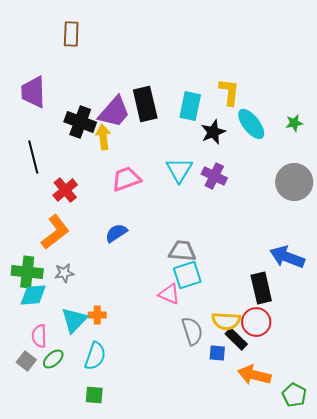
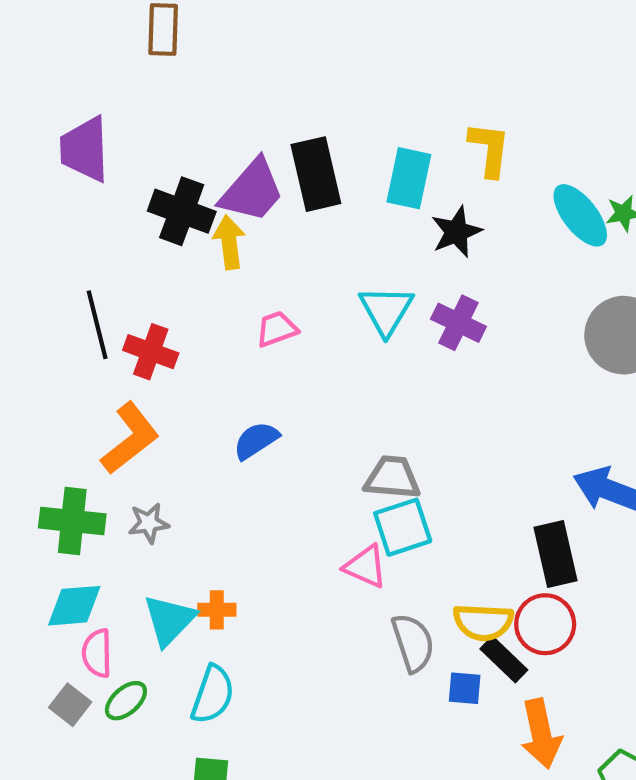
cyan ellipse: (251, 124) -> (580, 215), moved
black line: (33, 157) -> (97, 325), moved
pink trapezoid: (126, 179) -> (277, 329), size x0.7
red cross: (65, 190) -> (151, 352), turned -30
cyan diamond: (33, 295) -> (74, 606), moved
orange arrow: (254, 375) -> (541, 734), turned -116

